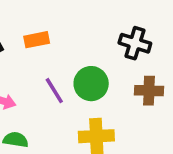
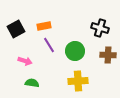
purple line: (54, 91) -> (49, 45), moved

